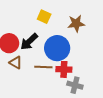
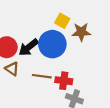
yellow square: (44, 17) -> (62, 21), moved
blue circle: (57, 48) -> (52, 44), moved

